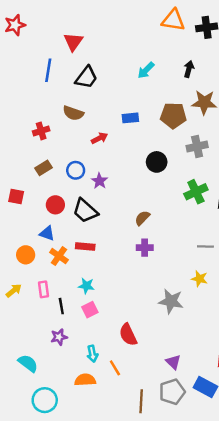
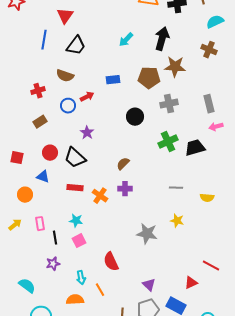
black arrow: (189, 69) -> (162, 39), size x1.6
blue circle: (76, 170) -> (68, 106), moved
red square: (16, 196) -> (17, 158), moved
orange cross: (59, 256) -> (100, 196), moved
yellow star: (199, 279) -> (177, 221), moved

